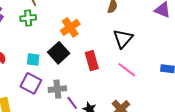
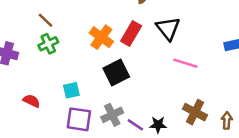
black square: (59, 53) -> (116, 73), moved, turned 35
red rectangle: (92, 61) -> (131, 33), moved, turned 66

